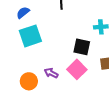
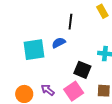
blue semicircle: (23, 13) -> (59, 43), moved

